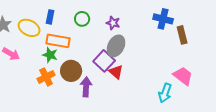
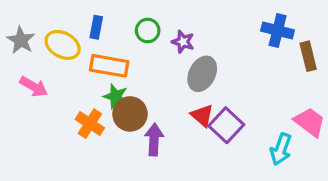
purple star: (113, 23) -> (183, 42), moved
green star: (50, 55) -> (116, 96), moved
purple square: (104, 61) -> (226, 125), moved
orange cross: (46, 77) -> (90, 124), turned -30

